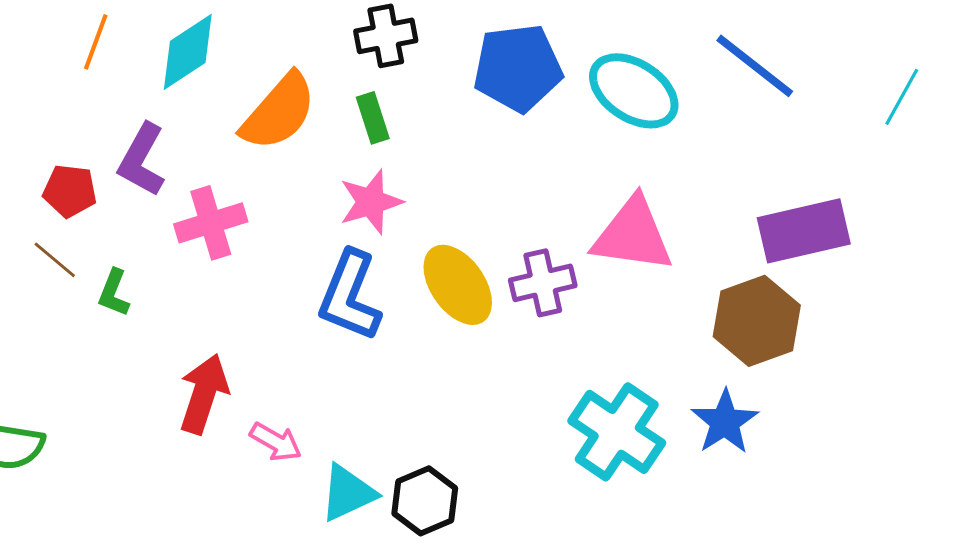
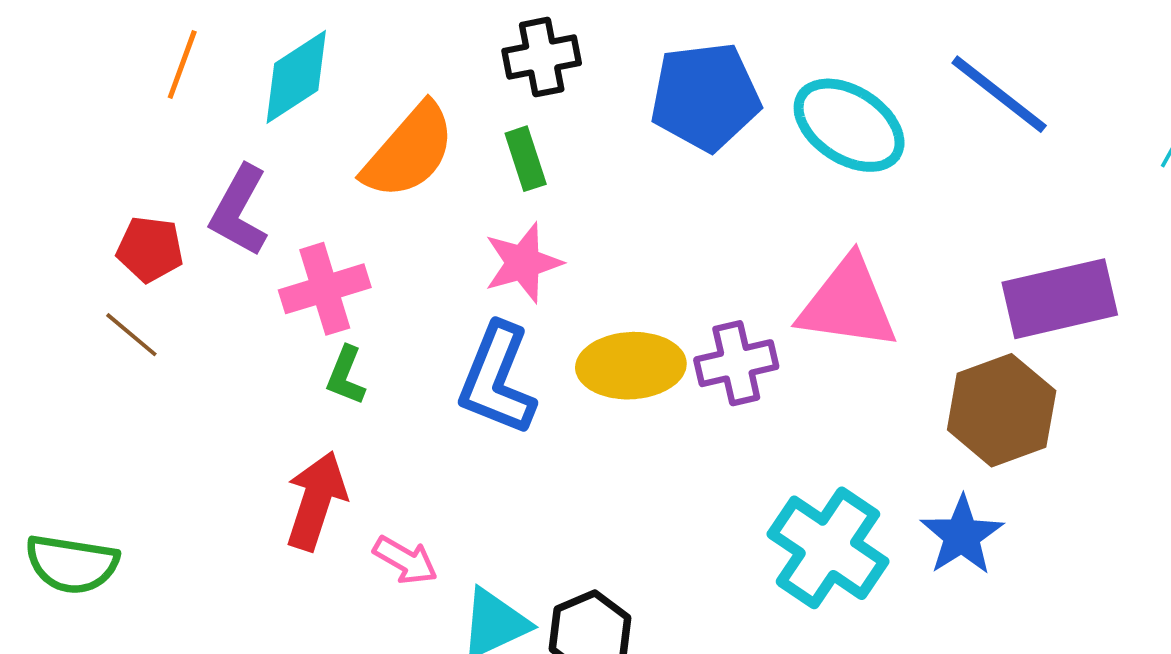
yellow ellipse: (458, 285) -> (631, 366), turned -58
green L-shape: (114, 293) -> (346, 376), moved

